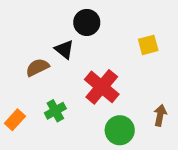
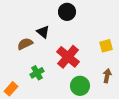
black circle: (87, 22) -> (67, 12), moved
yellow square: (148, 45) -> (106, 46), moved
orange rectangle: (15, 120) -> (11, 89), moved

